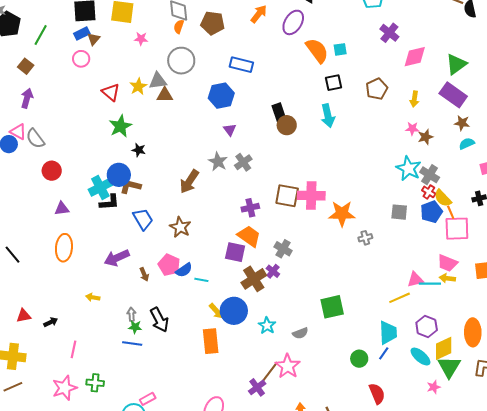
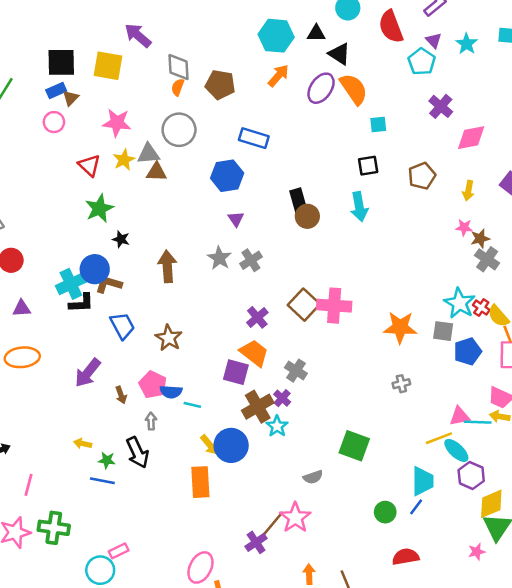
pink star: (141, 39) -> (117, 123), moved, size x1.6
orange semicircle: (317, 51) -> (354, 89), moved
cyan star: (409, 168) -> (460, 303), moved
gray cross: (430, 175) -> (487, 259), moved
brown arrow: (189, 182) -> (167, 266), moved, turned 140
brown square: (287, 196) -> (304, 305), turned 30
purple cross: (250, 208) -> (257, 317), turned -30
blue pentagon: (431, 212) -> (468, 351), moved
orange star: (342, 214) -> (400, 327), moved
gray cross: (365, 238) -> (401, 384), moved
orange ellipse: (64, 248) -> (22, 357), turned 76
purple arrow: (117, 258) -> (88, 373), turned -30
blue semicircle: (184, 270) -> (171, 392), turned 36
yellow arrow: (93, 297) -> (83, 444), moved
green square: (332, 307) -> (354, 446), turned 30
gray arrow: (131, 314) -> (151, 421), moved
cyan star: (267, 326) -> (277, 426), moved
cyan ellipse: (420, 357) -> (456, 450), moved
green cross: (95, 383) -> (54, 528), size x1.4
red semicircle: (377, 394) -> (406, 557), turned -80

